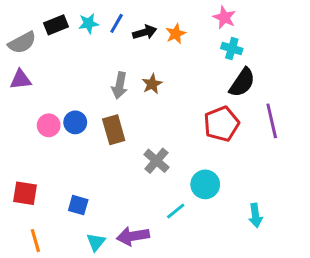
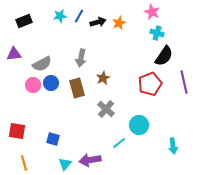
black rectangle: (56, 25) -> (24, 21), moved
gray semicircle: (22, 43) -> (42, 64), moved
brown star: (152, 84) -> (103, 78), moved

